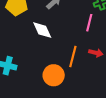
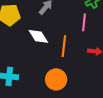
orange line: (73, 57) -> (64, 46), moved

